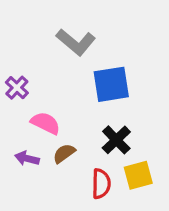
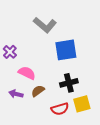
black cross: (116, 140) -> (69, 83), turned 30
red semicircle: (101, 184) -> (60, 109), turned 72

